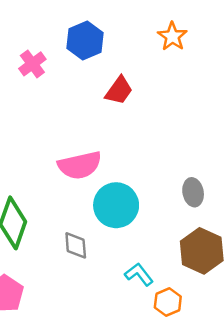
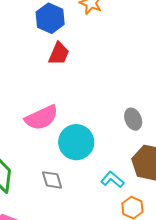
blue hexagon: (85, 40) -> (50, 18), moved
cyan L-shape: (139, 274) -> (112, 180), moved

